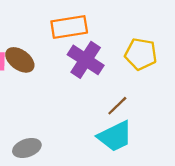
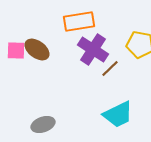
brown line: (117, 106) -> (110, 68), moved

